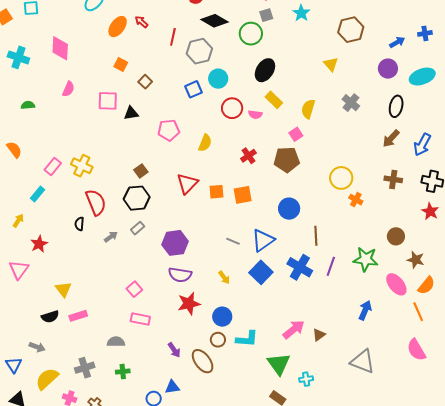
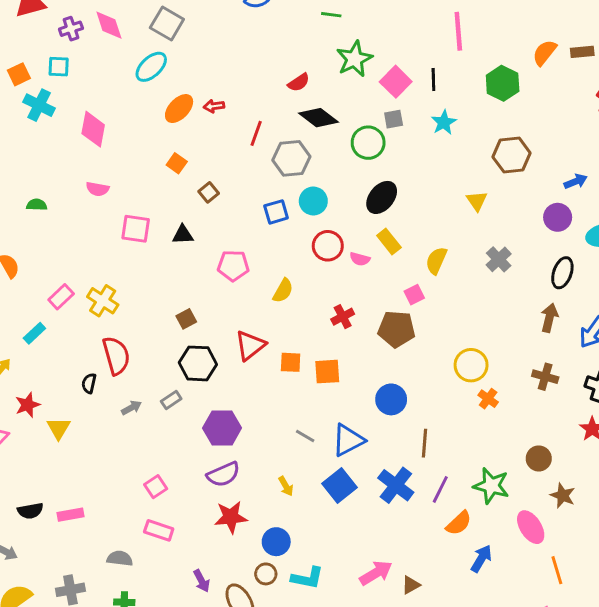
red arrow: (141, 22) -> (214, 106), turned -56
cyan cross: (18, 57) -> (39, 105), moved
pink semicircle: (68, 89) -> (98, 189), turned 70
pink square: (108, 101) -> (136, 229), moved
brown arrow: (391, 138) -> (549, 318), turned 144
black hexagon: (137, 198) -> (198, 363), moved
purple semicircle: (180, 275) -> (223, 474), turned -40
orange semicircle: (426, 285) -> (459, 523), moved
yellow triangle: (63, 289) -> (59, 428), moved

